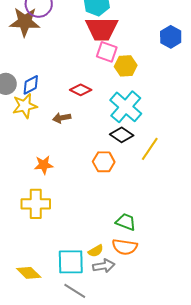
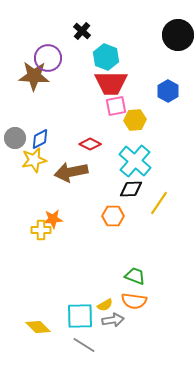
blue hexagon: (171, 37) -> (168, 91), moved
pink square: (107, 52) -> (116, 106), turned -30
brown arrow: (62, 118) -> (71, 172), size x1.8
black diamond: (122, 135) -> (131, 189), turned -35
yellow cross: (36, 204) -> (41, 230), moved, size x0.7

